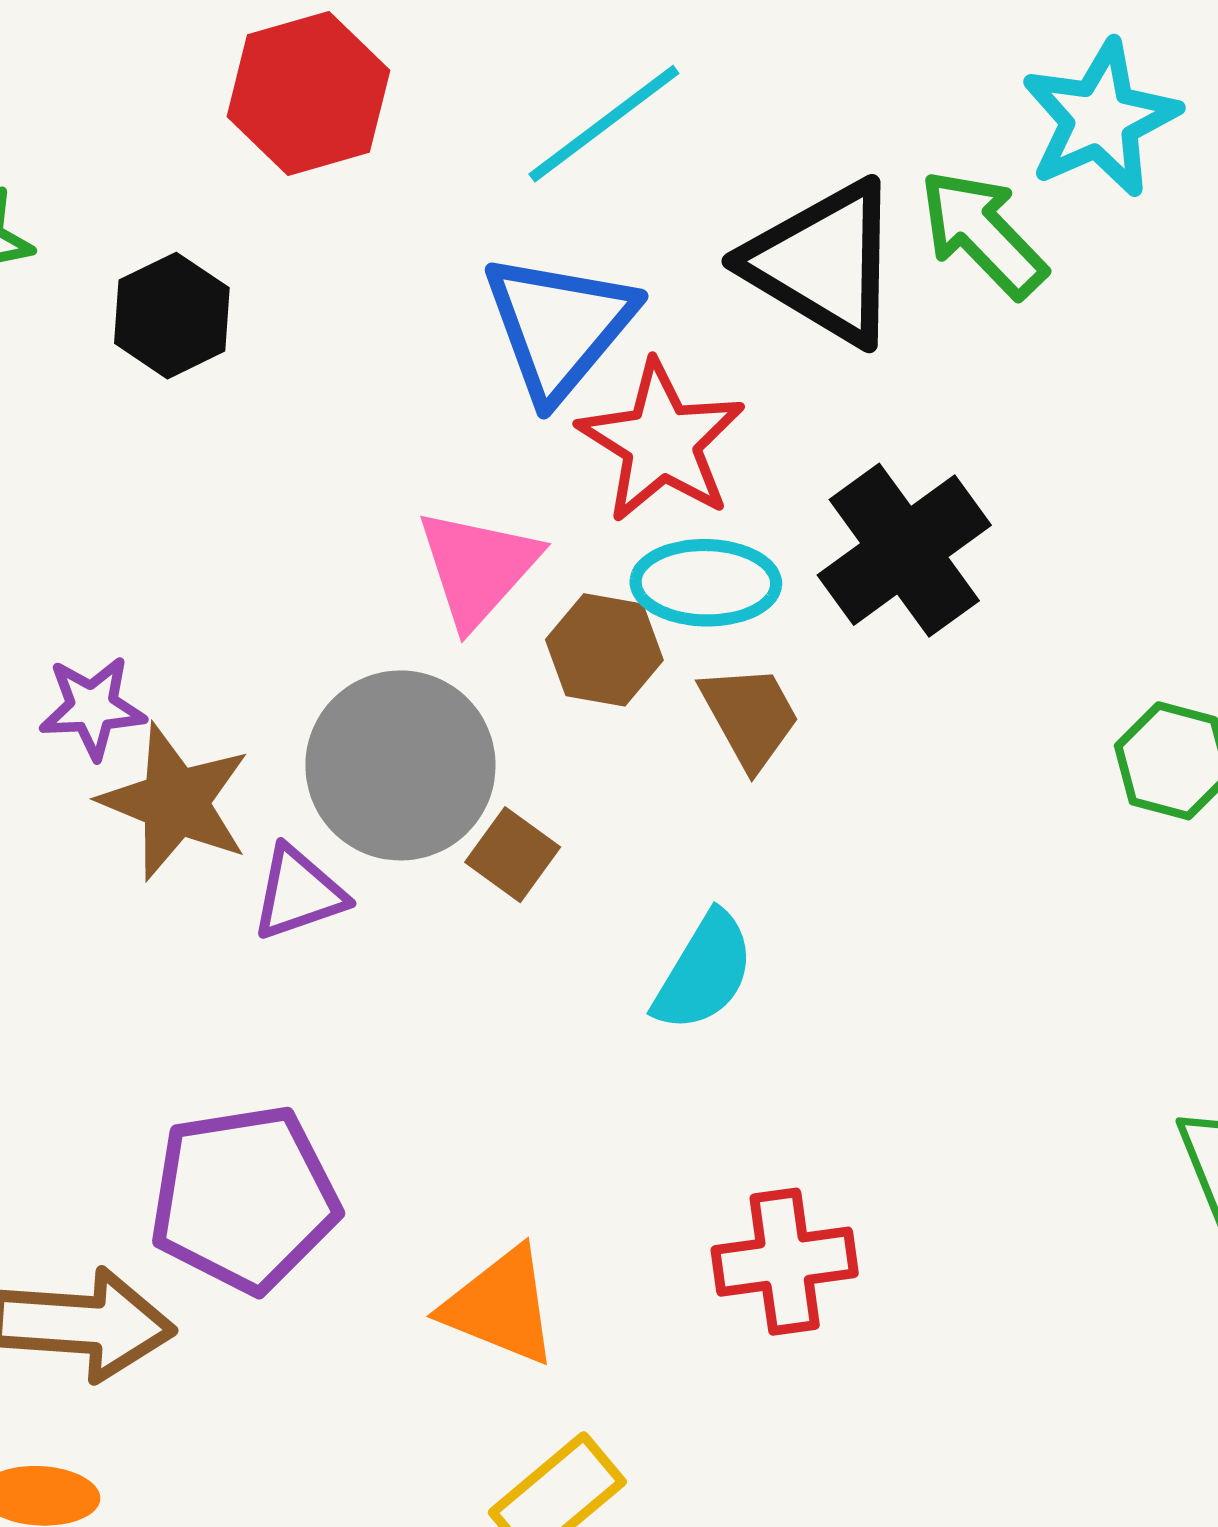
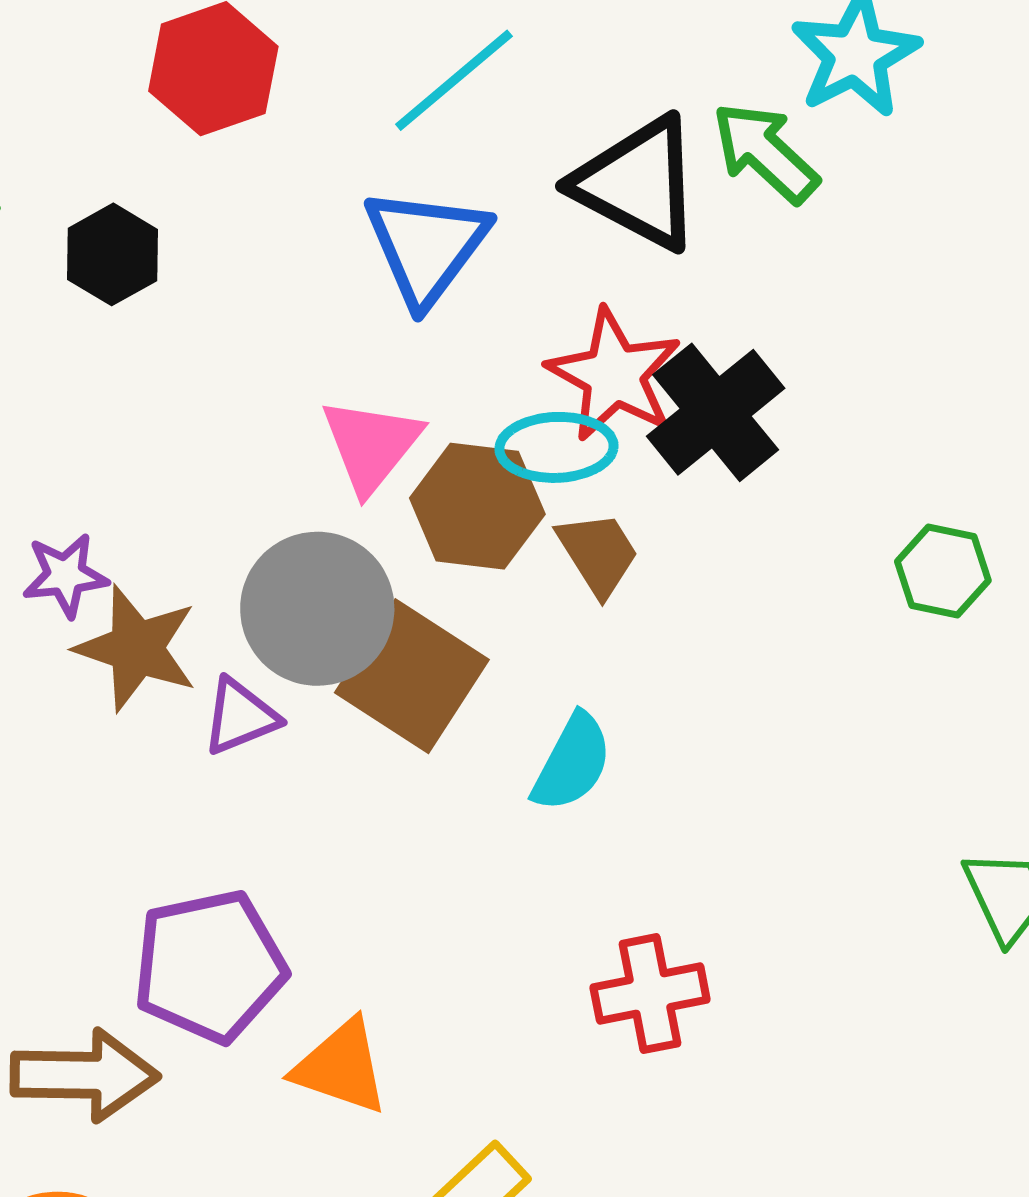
red star: (661, 442) -> (614, 375), moved
brown hexagon: (604, 650) -> (477, 506), size x1.4
brown square: (513, 855) -> (412, 676), size x2.0
orange triangle: (500, 1306) -> (341, 1067), moved

